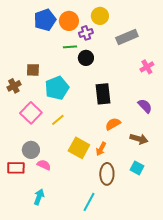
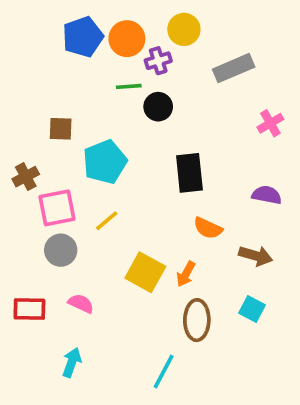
brown cross: (14, 86) -> (26, 177), moved
purple semicircle: (145, 106) -> (267, 195), turned -35
pink square: (31, 113) -> (57, 208), turned 35
orange semicircle: (113, 124) -> (208, 228), turned -126
gray circle: (31, 150) -> (61, 250), moved

